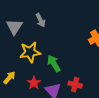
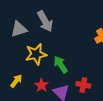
gray arrow: (40, 20) -> (45, 21), size x1.5
gray triangle: (14, 27) -> (19, 29), turned 42

